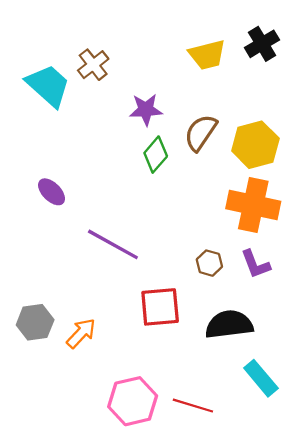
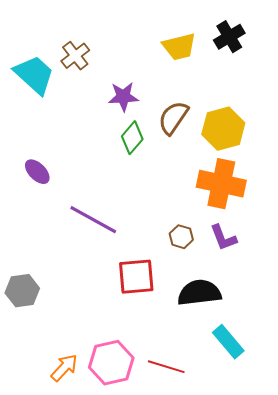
orange arrow: (81, 333) -> (64, 368), moved

